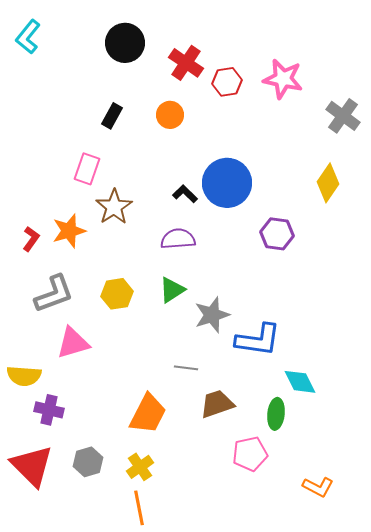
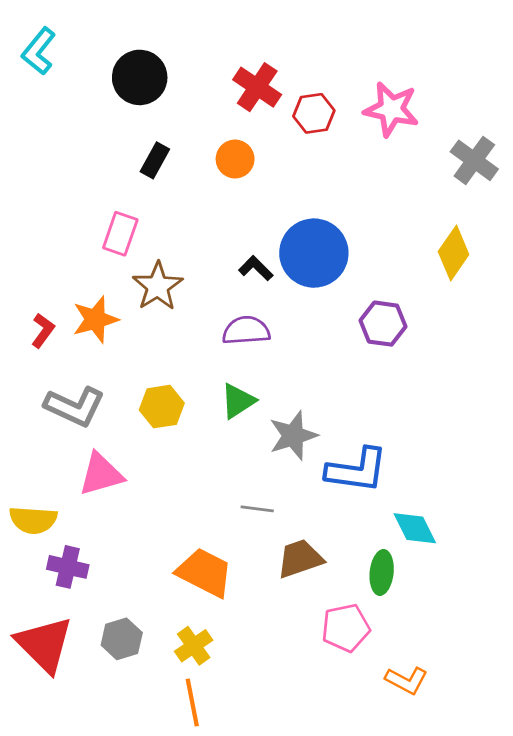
black circle: (125, 43) -> (140, 77), moved
gray L-shape: (54, 294) -> (75, 407), turned 45
orange trapezoid: (148, 414) -> (205, 572), turned -90
orange L-shape: (318, 487) -> (407, 680), moved

